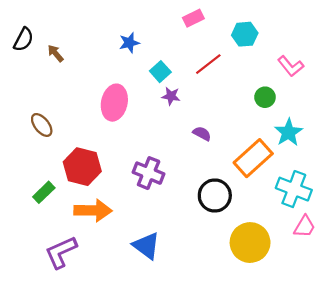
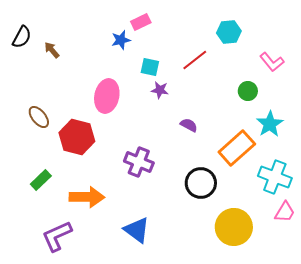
pink rectangle: (193, 18) -> (141, 22), moved
cyan square: (160, 72) -> (150, 67), turned -36
red hexagon: (82, 167) -> (77, 137), moved

